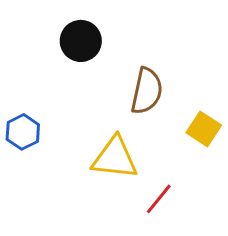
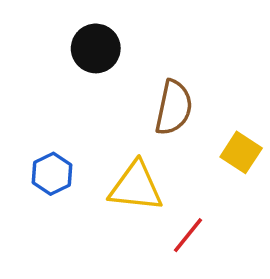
blue hexagon: (23, 132) -> (52, 174), moved

